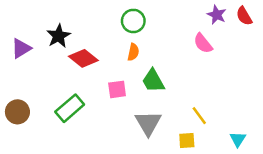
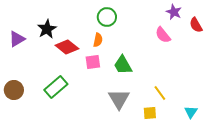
red semicircle: (244, 16) -> (196, 25), moved
orange semicircle: (133, 52) -> (98, 40), moved
pink square: (117, 89) -> (93, 62), moved

